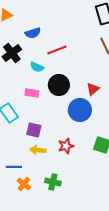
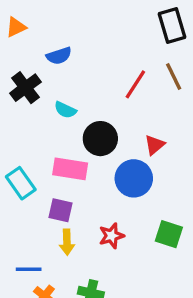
red line: (57, 50) -> (135, 84), moved, turned -36
pink rectangle: (32, 93) -> (70, 169), moved, size x1.5
yellow arrow: (38, 150) -> (67, 242), turned -98

